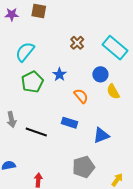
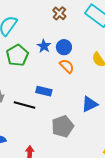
blue circle: (100, 74) -> (64, 47), moved
blue rectangle: (69, 123) -> (44, 91), moved
gray pentagon: (84, 167) -> (63, 126), moved

